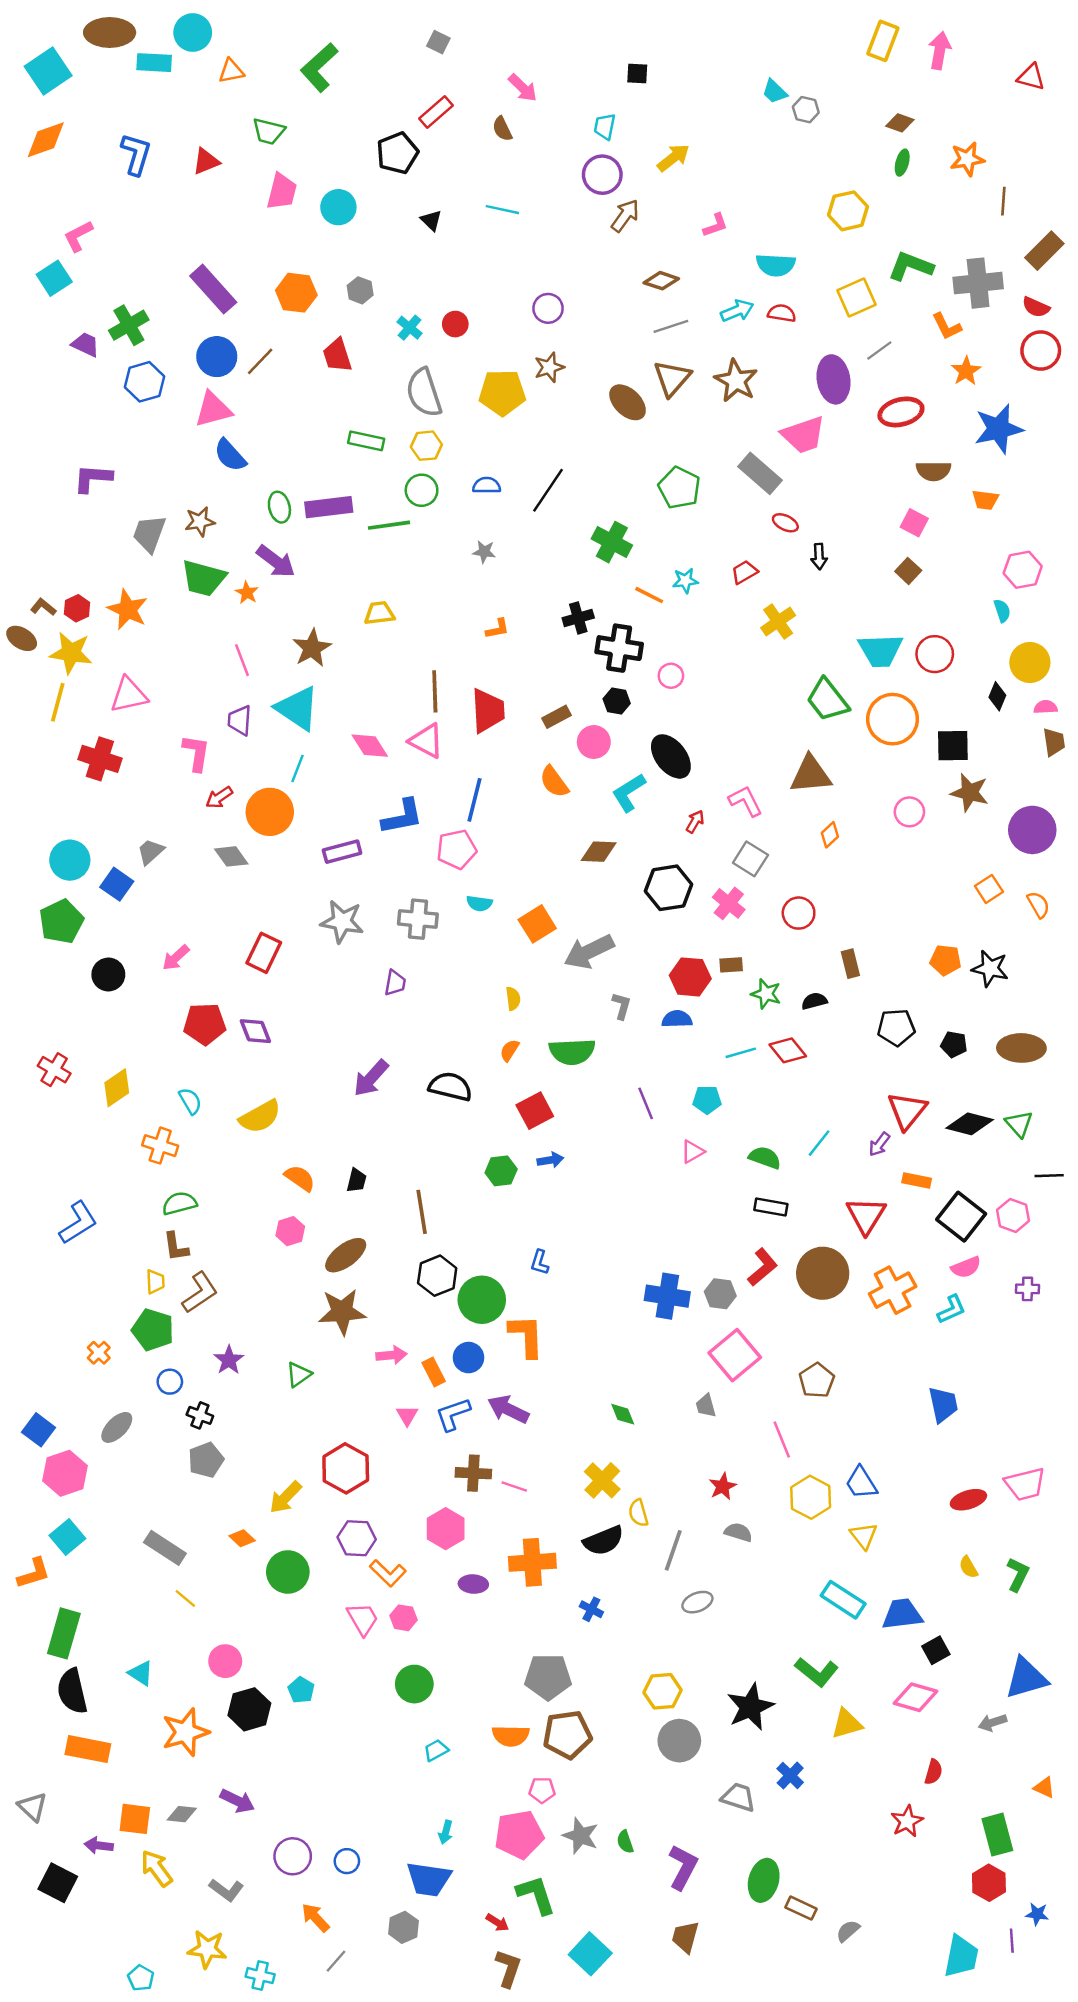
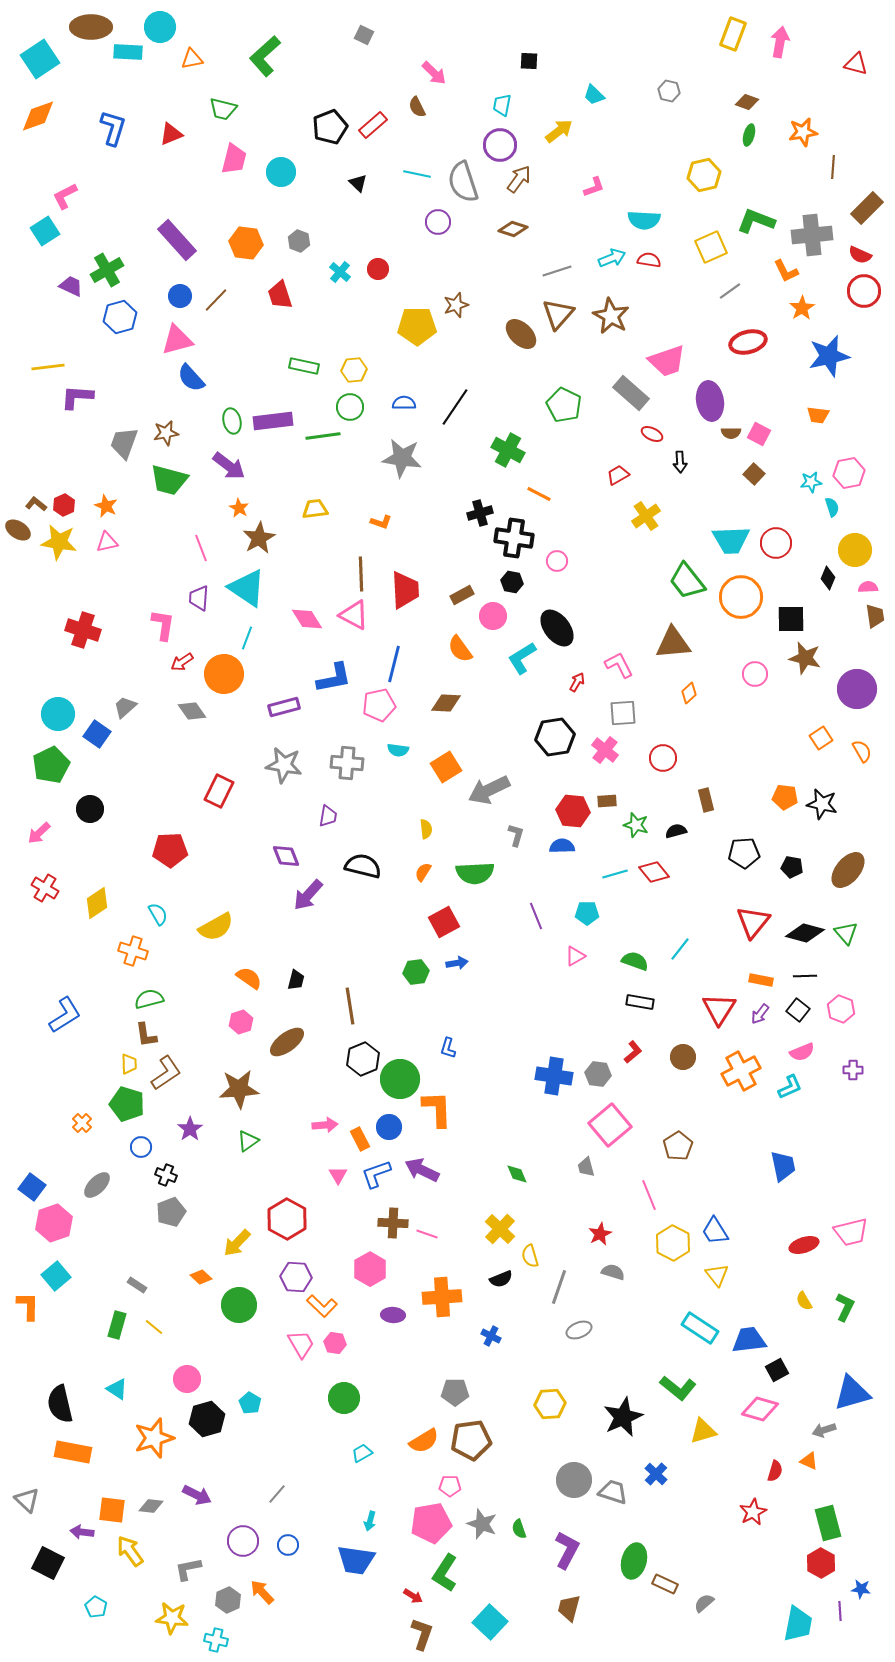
cyan trapezoid: (774, 92) -> (594, 95), moved
red rectangle: (436, 112) -> (373, 125), moved
brown diamond: (661, 281) -> (513, 229), moved
purple circle: (548, 308) -> (438, 222), moved
blue circle: (217, 357) -> (180, 296), size x0.7
purple ellipse: (834, 379) -> (710, 401), moved
gray semicircle: (424, 393) -> (463, 182), moved
brown semicircle: (934, 471) -> (731, 433), moved, size x0.7
gray star: (484, 552) -> (402, 458), size x2.0
cyan star: (685, 581) -> (811, 482), moved
orange star: (247, 593) -> (239, 508), moved
orange star: (128, 610) -> (106, 506), size x0.7
orange L-shape: (497, 629) -> (381, 522), moved, turned 30
pink triangle: (129, 695) -> (107, 542), moved, size x0.7
yellow line: (58, 702) -> (48, 367), moved, turned 68
brown diamond: (599, 852) -> (446, 703), moved
gray square: (750, 859) -> (623, 713), turned -36
pink arrow: (176, 958) -> (39, 833), moved
purple diamond: (255, 1031) -> (286, 856), moved
brown ellipse: (1021, 1048) -> (848, 870), turned -51
black semicircle: (450, 1087) -> (363, 866), moved
purple arrow: (879, 1144) -> (760, 1014), moved
black line: (1049, 1176) -> (805, 976), moved
black square: (961, 1217) -> (798, 1010), size x0.6
red L-shape: (762, 1267) -> (633, 1052), size x0.7
brown circle: (823, 1273) -> (683, 1057), size x0.6
brown star: (342, 1312) -> (239, 1089), moved
black semicircle: (603, 1541) -> (501, 1279), size x0.7
gray rectangle: (165, 1548) -> (137, 1285), size x0.6
orange L-shape: (34, 1573) -> (28, 1306), turned -72
green rectangle: (64, 1633) -> (117, 1325), moved, size x0.7
gray pentagon: (548, 1677) -> (455, 1392), size x0.7
orange semicircle: (511, 1736) -> (424, 1441), turned -32
gray circle: (679, 1741) -> (574, 1480), moved
orange triangle: (1044, 1788) -> (809, 1461), moved
gray L-shape: (226, 1890) -> (188, 1569), turned 132
green L-shape: (536, 1895) -> (445, 1573), turned -129
gray hexagon: (403, 1927) -> (228, 1600), moved
gray line: (336, 1961) -> (277, 1494), moved
cyan pentagon: (141, 1978) -> (96, 1607), moved

